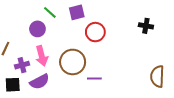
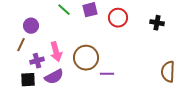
purple circle: (37, 29) -> (31, 26), moved
red circle: (95, 32) -> (118, 18), moved

